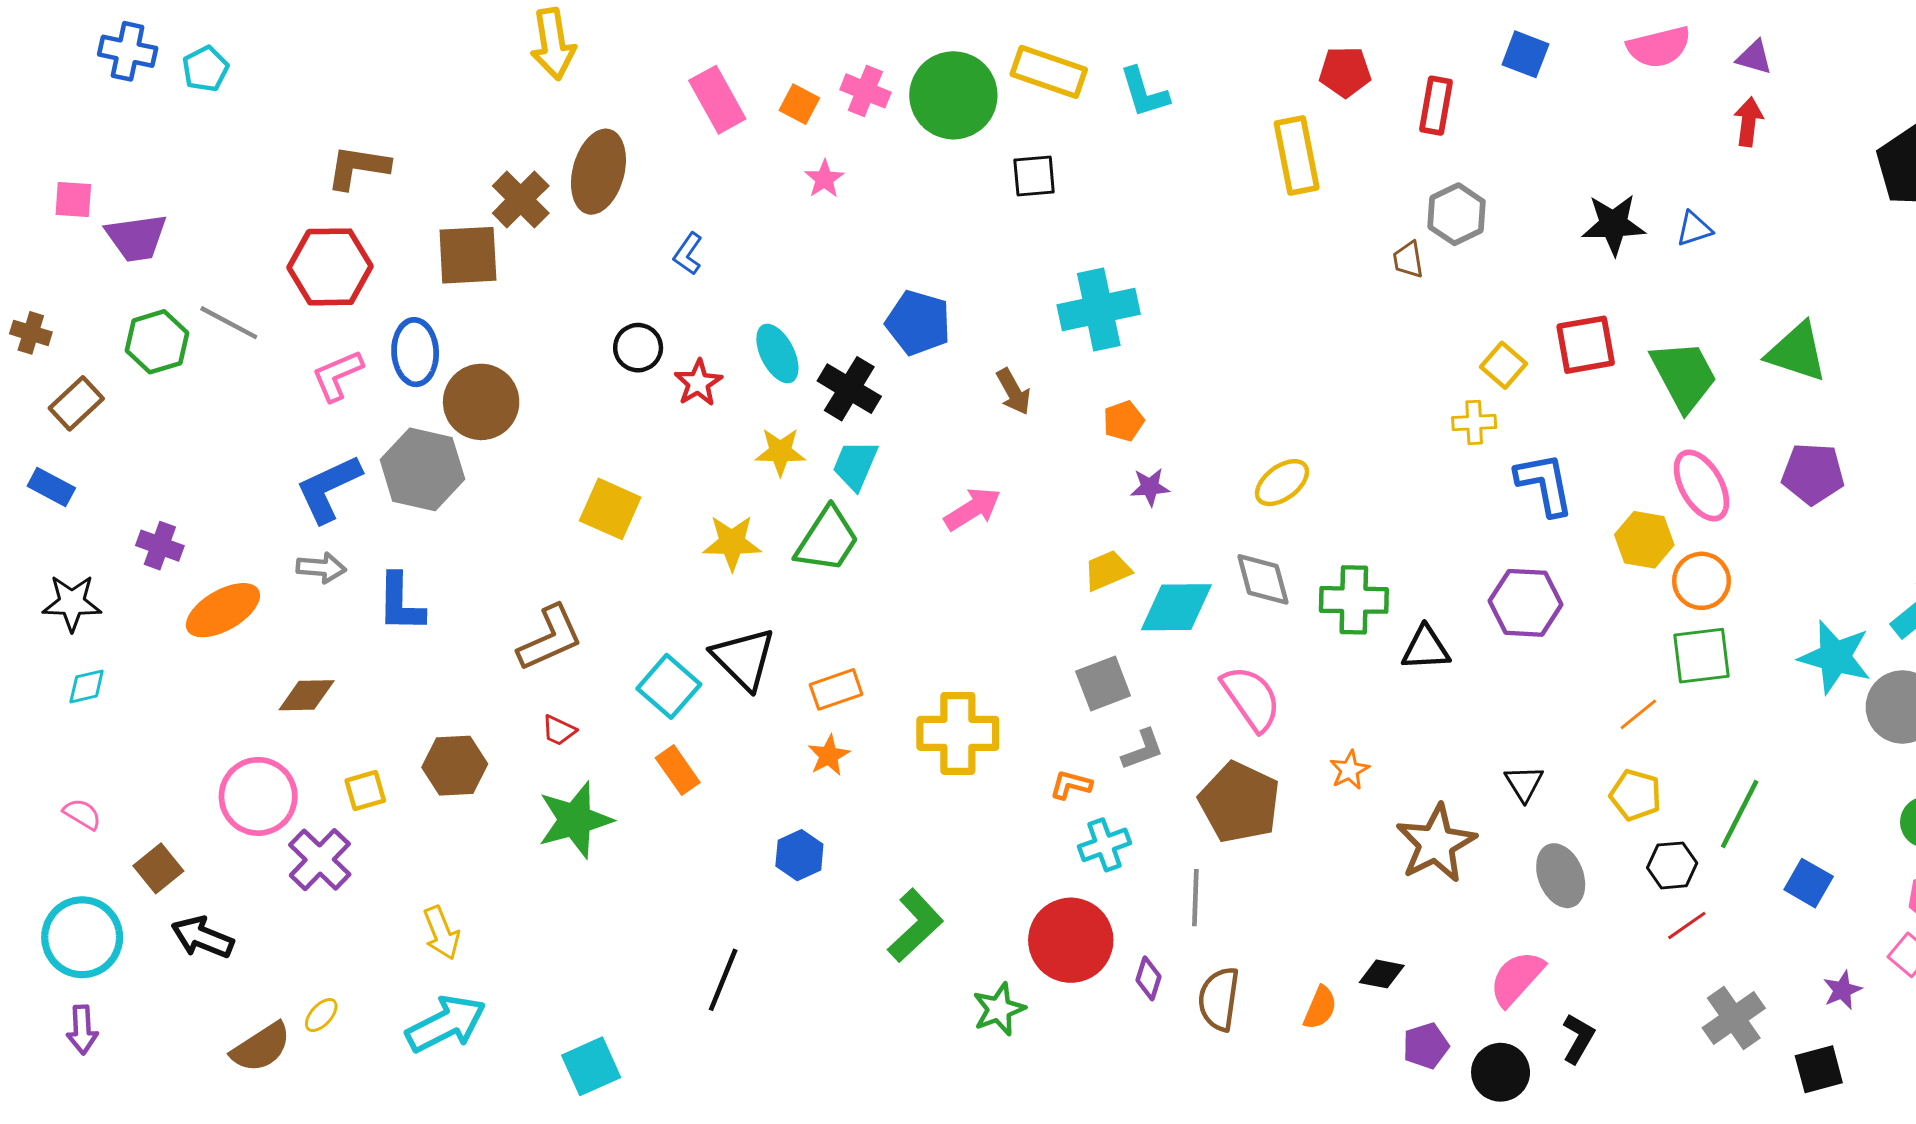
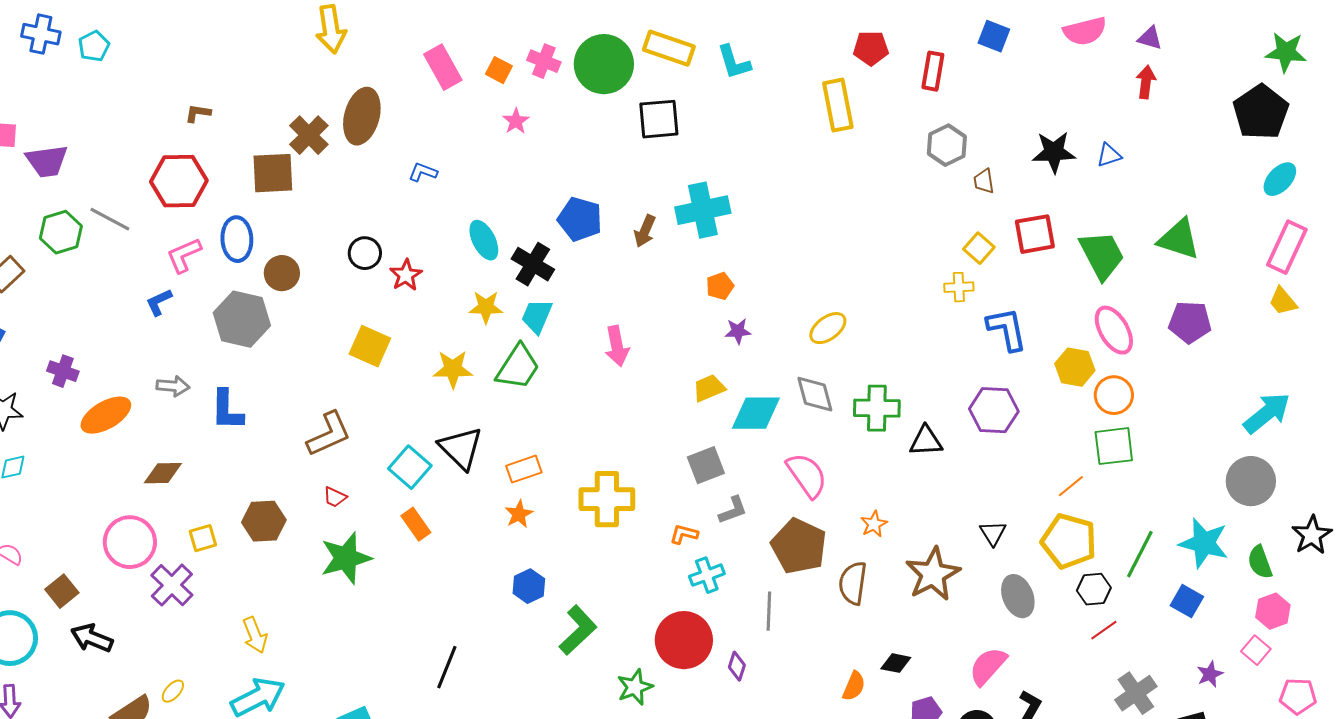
brown L-shape: (358, 167) -> (198, 113), size x0.6
black square: (1034, 176) -> (659, 119), size x1.4
blue L-shape: (688, 254) -> (423, 172), turned 76
brown trapezoid: (1408, 260) -> (984, 181), moved
black circle: (638, 348) -> (365, 253), moved
red star: (698, 383) -> (406, 275), moved
brown arrow: (1014, 392) -> (645, 231), moved, turned 52
brown circle: (481, 402) -> (282, 273), size x0.7
blue L-shape: (329, 488) -> (159, 302), moved, size x0.6
pink arrow: (972, 509) -> (617, 346), turned 111
cyan star: (1835, 657) -> (1204, 543), moved
yellow pentagon: (1635, 795) -> (1069, 541), size x1.6
blue hexagon: (799, 855) -> (529, 586), moved
brown semicircle: (1219, 999) -> (853, 583), moved

